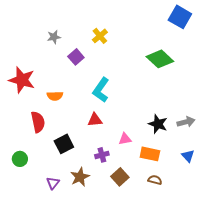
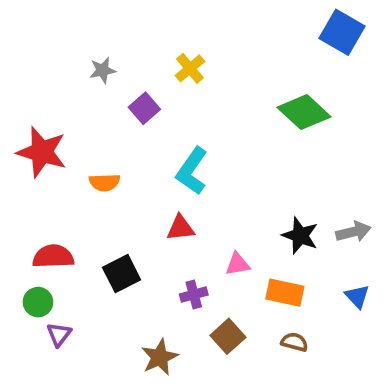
red semicircle: (38, 122) -> (53, 256), moved, turned -80
brown star: (80, 177) -> (160, 357), moved
purple triangle: (53, 183) -> (59, 334), moved

